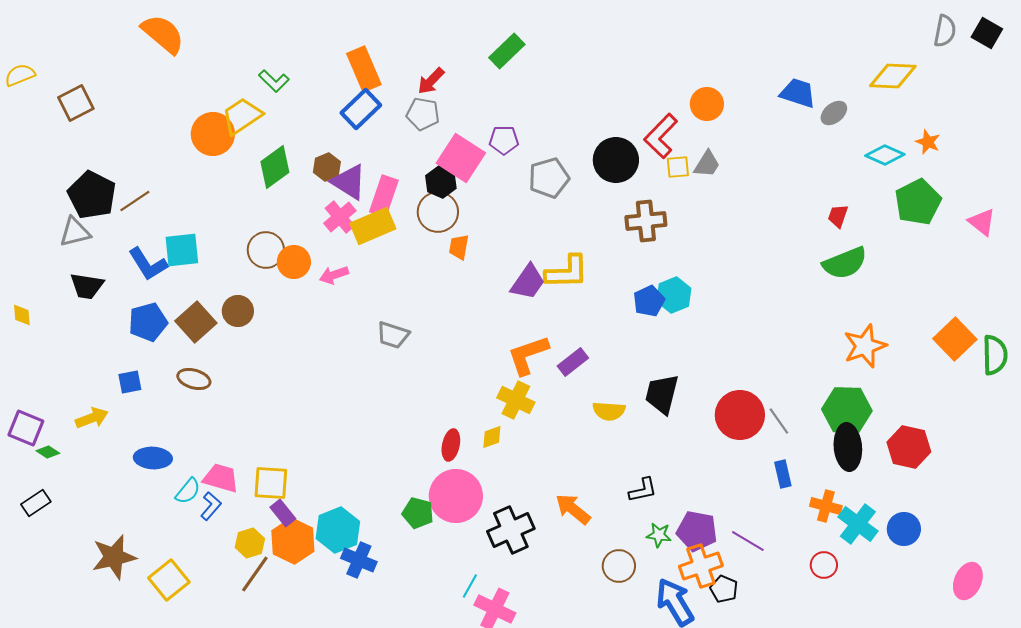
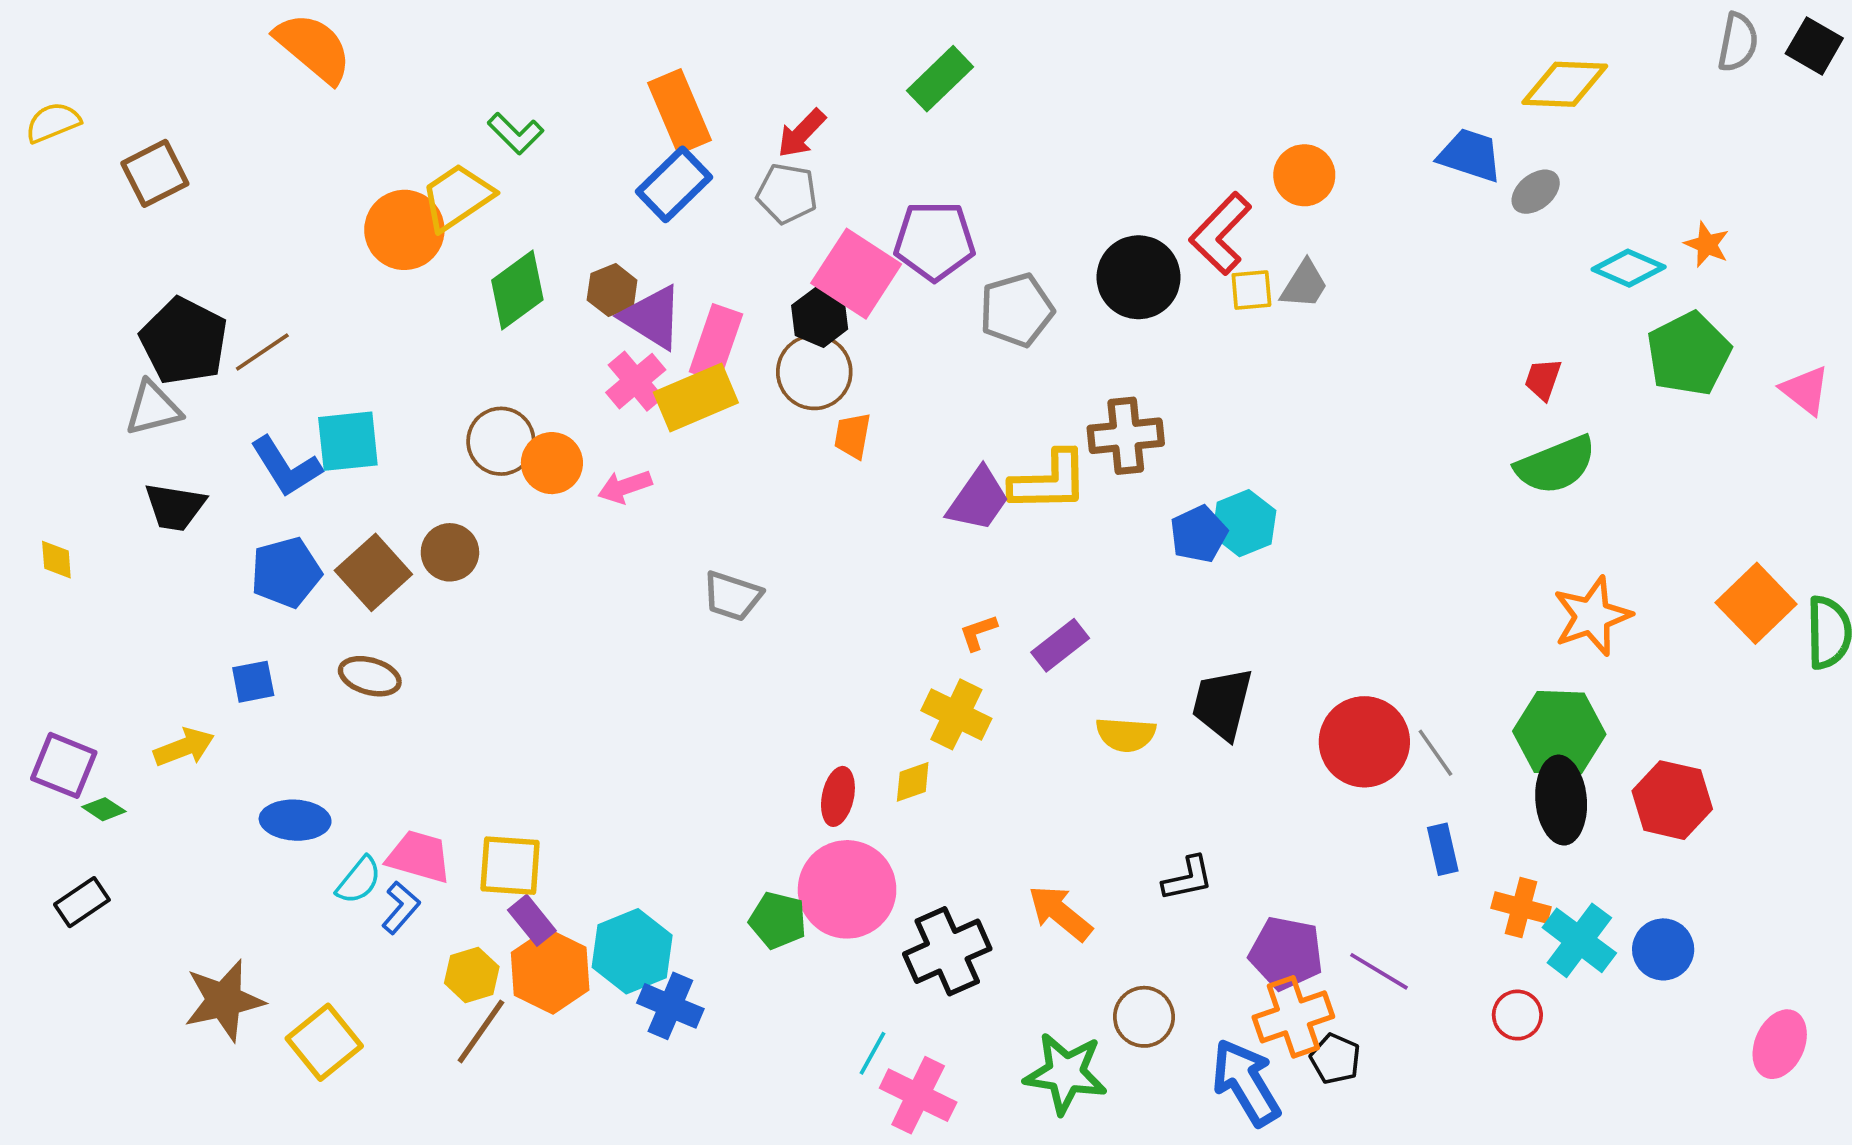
yellow diamond: (893, 76) -> (1565, 84), moved
purple pentagon: (504, 140) -> (934, 241), size x1.5
brown cross: (646, 221) -> (1126, 436), moved
orange L-shape: (528, 355) -> (978, 632), size x0.5
green star: (659, 535) -> (1066, 1073), moved, size x1.8

